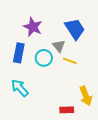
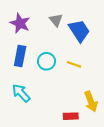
purple star: (33, 27) -> (20, 23), moved
gray triangle: (59, 46) -> (56, 20), moved

